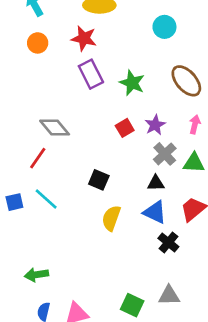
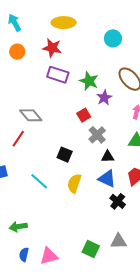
purple rectangle: (91, 74) -> (58, 75), turned -45
purple star: (155, 125) -> (104, 98), moved
gray cross: (165, 154) -> (97, 135), moved
cyan line: (46, 199) -> (39, 181), moved

